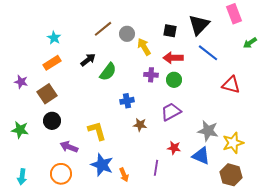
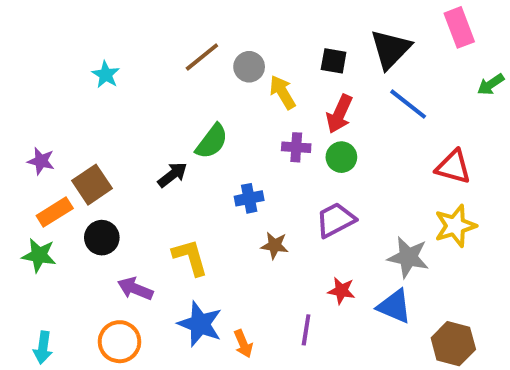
red arrow: (173, 58) -> (339, 114), turned -66
black arrow: (88, 60) -> (173, 175), moved
orange rectangle: (52, 63) -> (55, 212), moved
yellow star: (233, 143) -> (455, 226), moved

